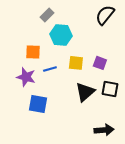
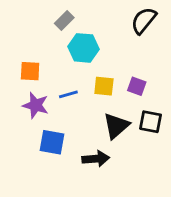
orange square: (33, 52) -> (30, 71), moved
black arrow: (104, 130) -> (96, 159), moved

